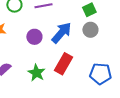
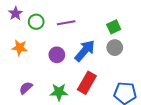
green star: (36, 73) -> (59, 92), turned -30

